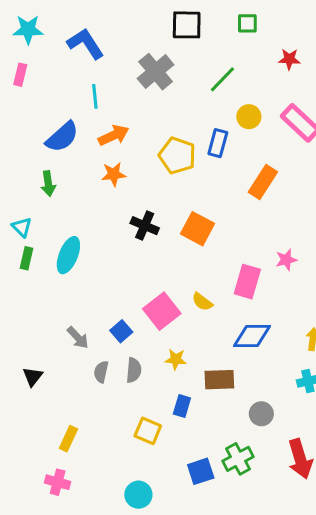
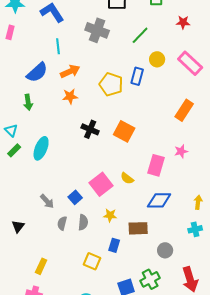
gray cross: (156, 72) -> (97, 30), turned -30
orange rectangle: (263, 182) -> (184, 110), moved
green rectangle: (26, 258) -> (14, 150), turned 32

